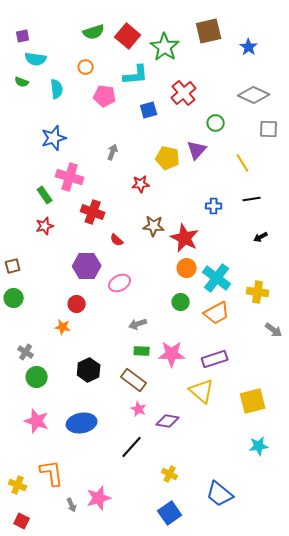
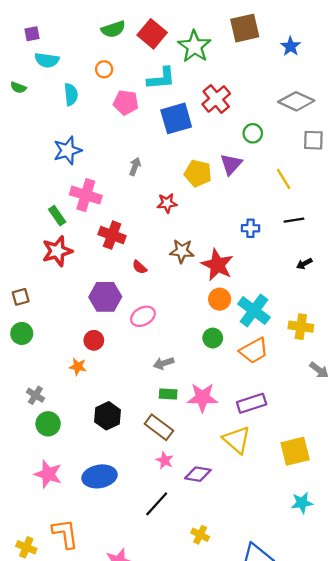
green semicircle: (22, 82) -> (18, 88), moved
blue square: (149, 110) -> (176, 118), size x1.6
red star: (45, 226) -> (57, 251), size x1.5

